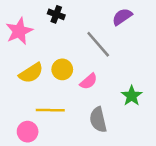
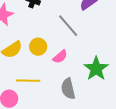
green star: (132, 96) -> (96, 69), size x1.4

